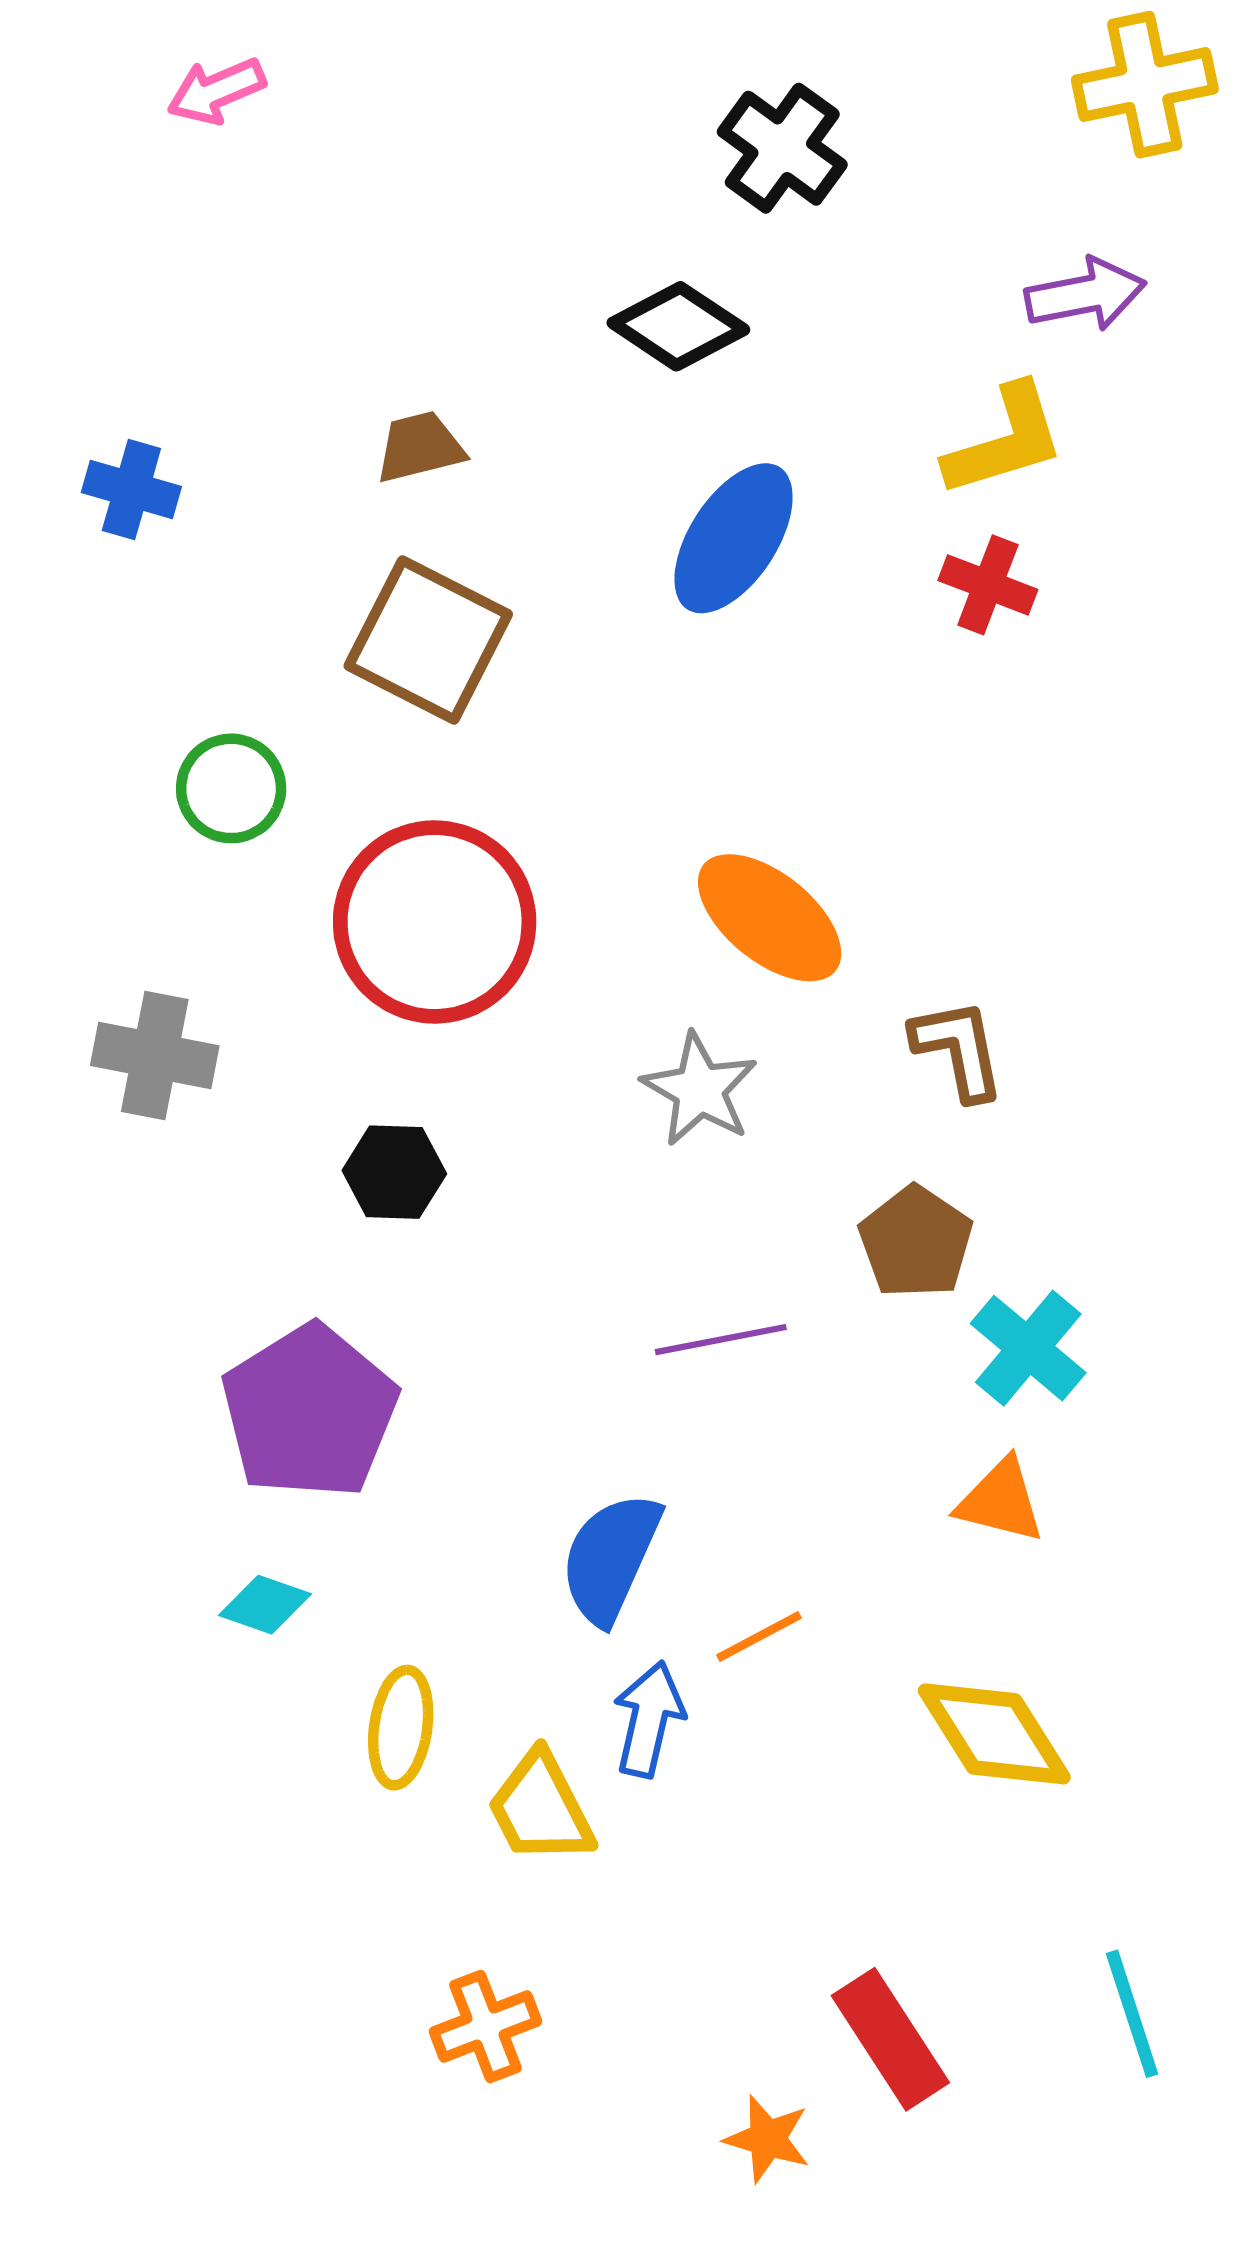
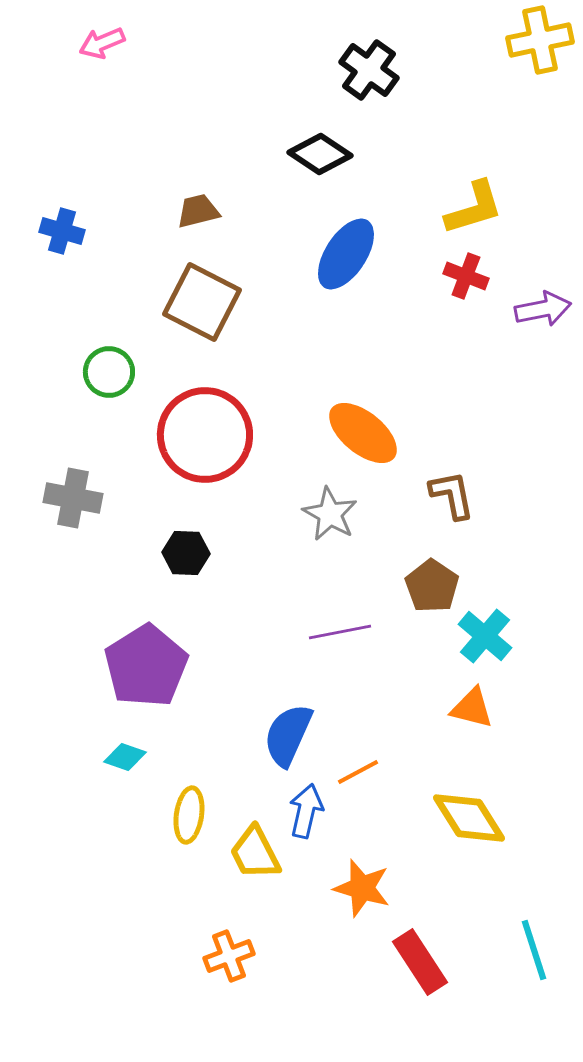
purple arrow: (1085, 294) -> (543, 309), moved
orange star: (767, 2139) -> (362, 888), moved, size x1.4

